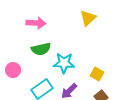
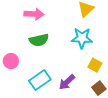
cyan star: (64, 63) -> (82, 38), moved

